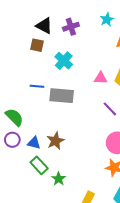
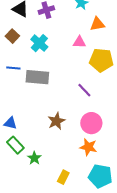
brown square: (37, 45) -> (12, 36), moved, turned 32
pink triangle: (101, 78) -> (79, 42), moved
brown star: (55, 141) -> (56, 121), moved

